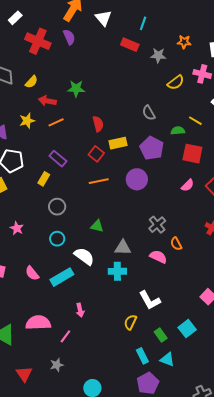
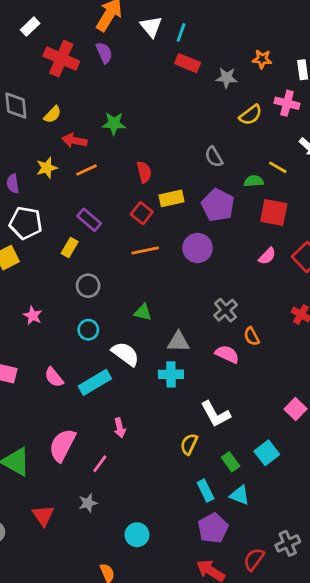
cyan line: (143, 23) -> (181, 32), moved
pink semicircle: (38, 323) -> (62, 445), turned -60

